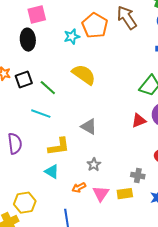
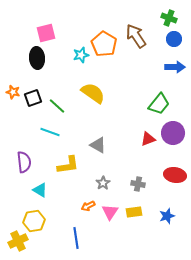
cyan triangle: (52, 172) -> (40, 190), moved
gray cross: (138, 176) -> (138, 184), moved

